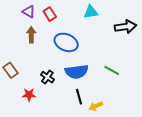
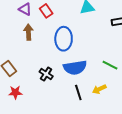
blue ellipse: (66, 42) -> (64, 39), turned 70
red star: (29, 95) -> (15, 92), moved
yellow arrow: (96, 106) -> (99, 89), moved

